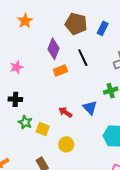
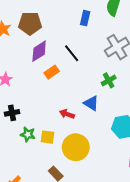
brown pentagon: (76, 24) -> (30, 23), moved
purple diamond: (53, 49) -> (39, 51), turned 50
yellow circle: (66, 144) -> (76, 147), size x1.6

